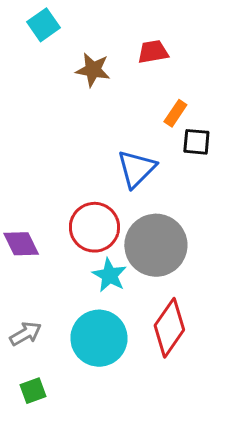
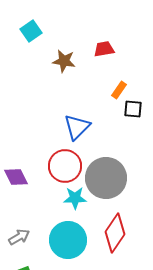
blue triangle: (136, 169) -> (77, 127), moved
cyan star: (109, 275) -> (75, 198), turned -30

